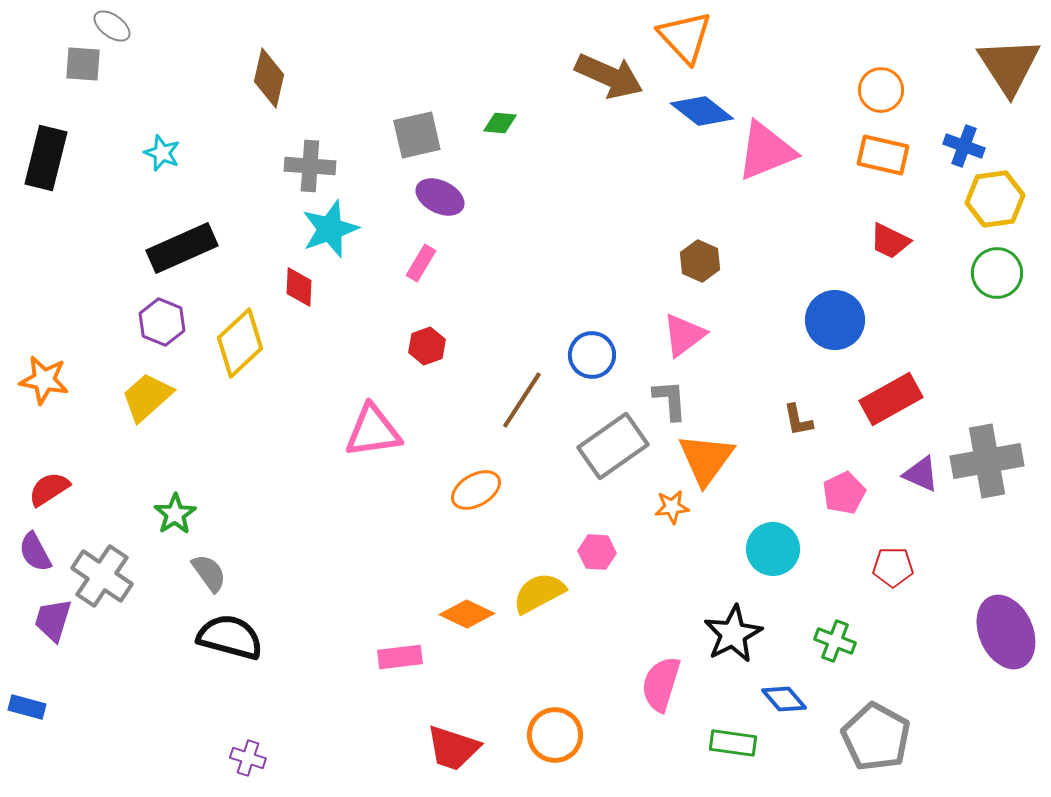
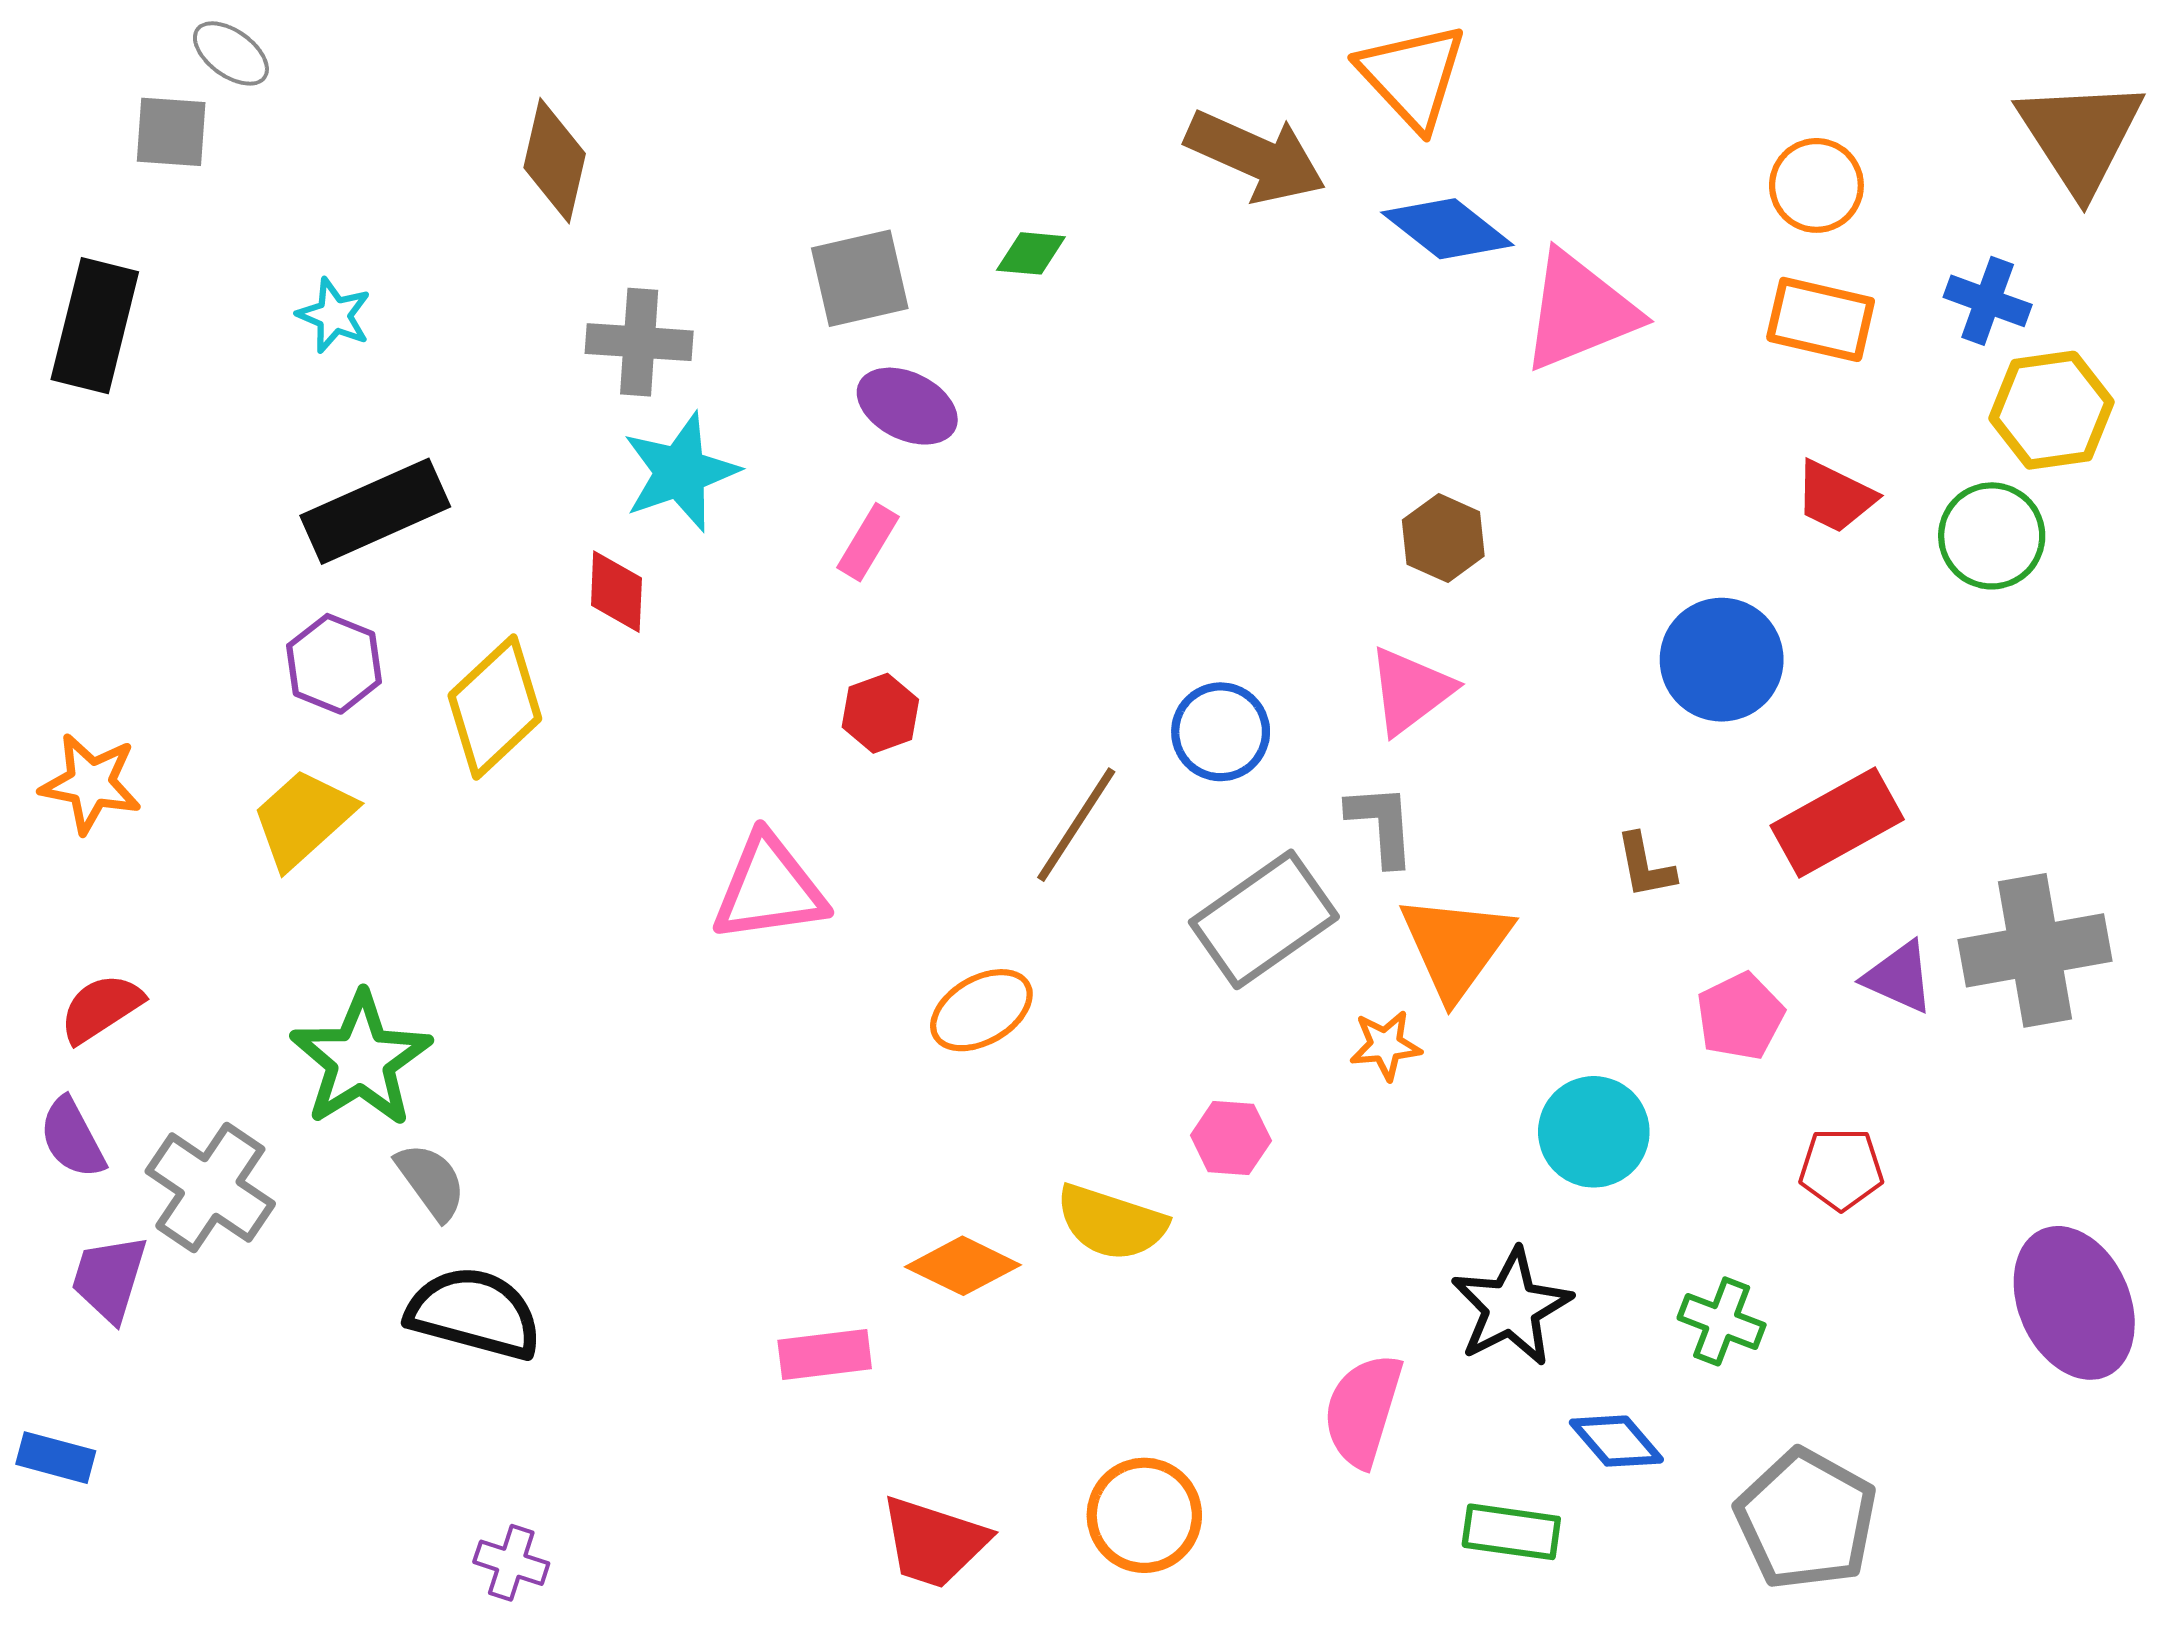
green circle: (997, 273) -> (1992, 536), moved
green star: (175, 514) -> (361, 1060), size x1.6
yellow semicircle: (539, 593) -> (1111, 1223), turned -134

